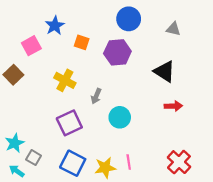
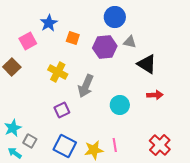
gray triangle: (173, 29) -> (130, 42), moved
gray arrow: (96, 96) -> (86, 86), size x1.6
cyan circle: (120, 117) -> (120, 105), moved
purple square: (69, 123) -> (62, 110), size x0.7

